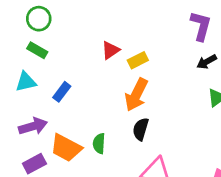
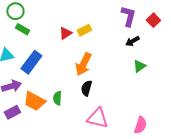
green rectangle: (37, 50) -> (22, 29), moved
yellow rectangle: (138, 60) -> (84, 30), moved
blue rectangle: (62, 92) -> (31, 62), size x1.6

